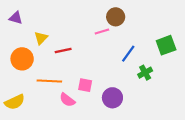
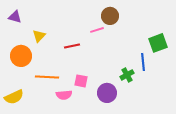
red line: (63, 50) -> (72, 46), moved
blue line: (128, 54) -> (143, 62), moved, turned -42
green cross: (145, 73) -> (127, 75), moved
pink semicircle: (67, 100) -> (64, 95), turned -42

